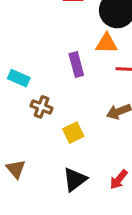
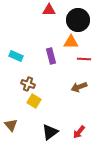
cyan rectangle: (19, 78) -> (16, 56), moved
yellow square: (73, 133) -> (34, 101), moved, turned -32

